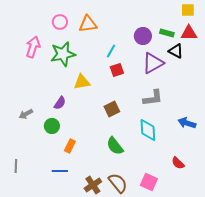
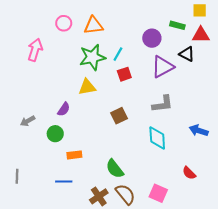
green rectangle: (167, 33) -> (177, 25), moved
green star: (63, 54) -> (92, 57), moved
orange rectangle: (70, 146) -> (74, 155), turned 56
green semicircle: (115, 146) -> (115, 169), moved

